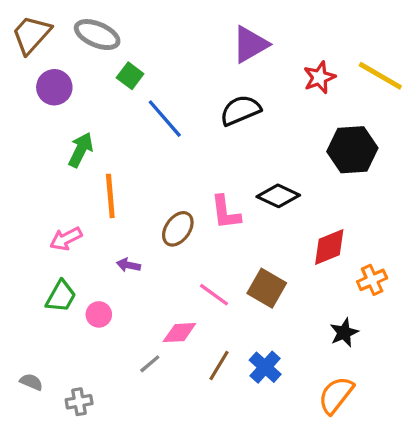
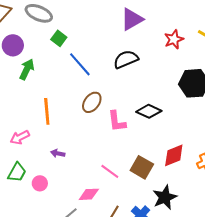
green arrow: (81, 150) -> (27, 69), moved
brown ellipse: (178, 229) -> (92, 102), moved
red diamond: (329, 247) -> (174, 155), moved
black star: (344, 333) -> (165, 197), moved, size x1.4

